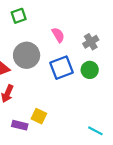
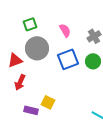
green square: (19, 16) -> (30, 24), moved

